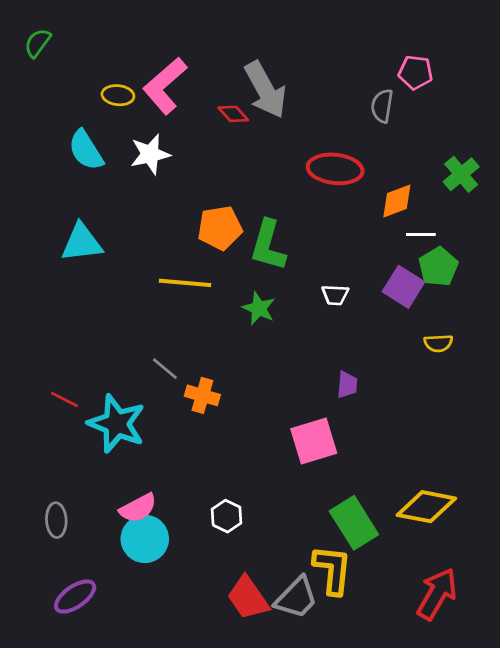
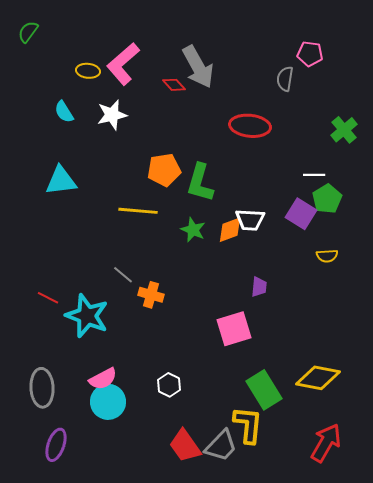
cyan semicircle: (86, 150) -> (64, 112), size x0.7
orange diamond: (397, 201) -> (230, 230), moved
white trapezoid: (335, 295) -> (250, 220), size x1.4
gray ellipse: (56, 520) -> (42, 388), size x1.5
purple ellipse: (75, 597) -> (56, 445), turned -36

